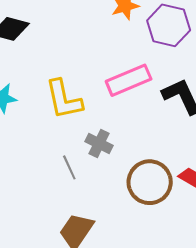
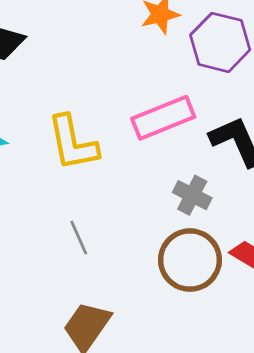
gray cross: (99, 144) -> (192, 195), moved

